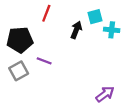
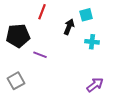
cyan cross: (112, 30) -> (92, 42), moved
gray square: (19, 71) -> (16, 81), moved

